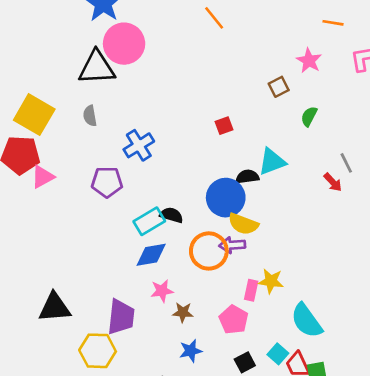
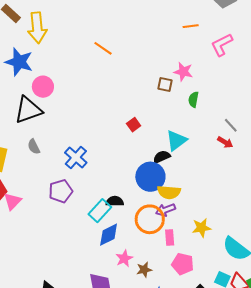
pink circle: (124, 44) -> (43, 87), size x0.7
pink star: (309, 61) -> (183, 72), moved
brown square: (279, 87) -> (165, 85), turned -35
pink rectangle: (251, 290) -> (170, 238), moved

